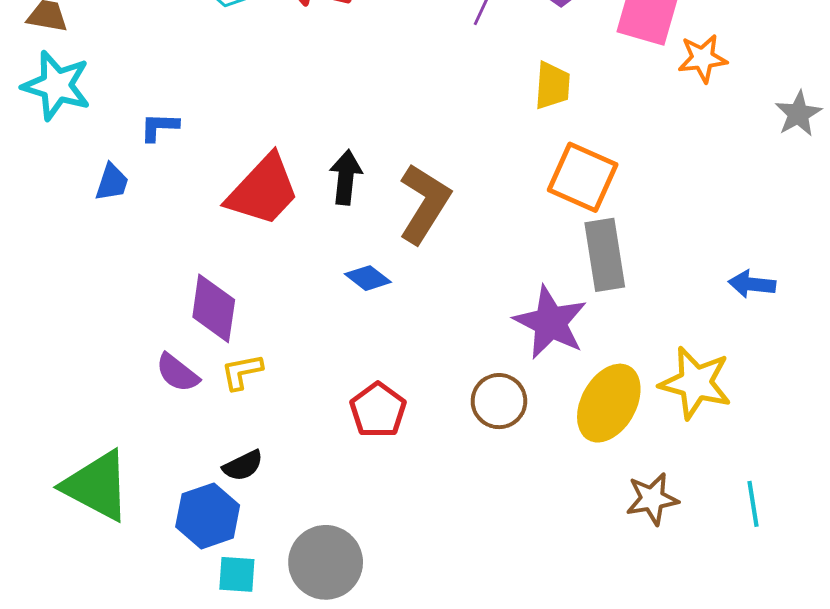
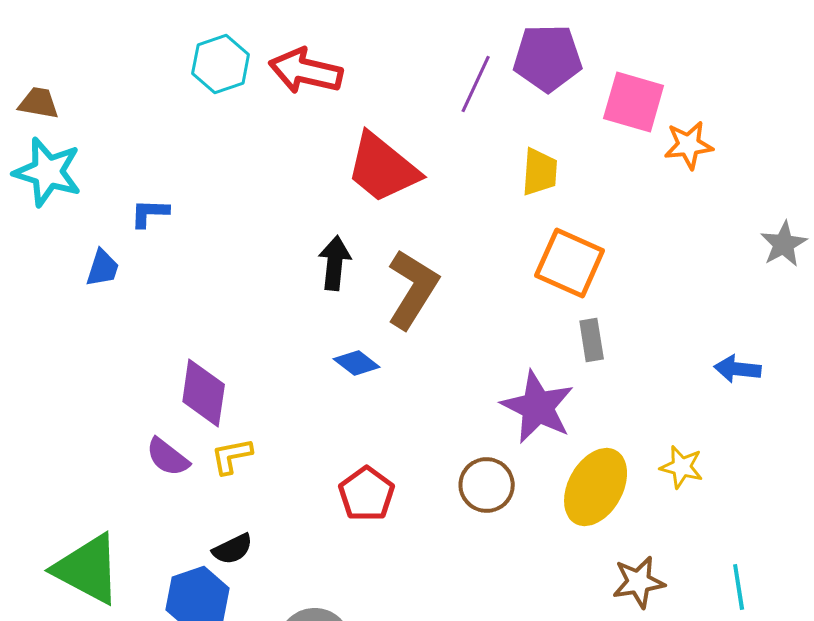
gray star: (798, 114) -> (784, 244), moved
red trapezoid: (263, 190) -> (383, 168), moved, turned 86
gray rectangle: (605, 255) -> (592, 340), size x0.6
yellow star: (696, 383) -> (682, 467), size x0.6

